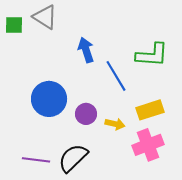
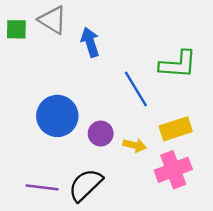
blue arrow: (86, 50) -> (90, 42), moved

